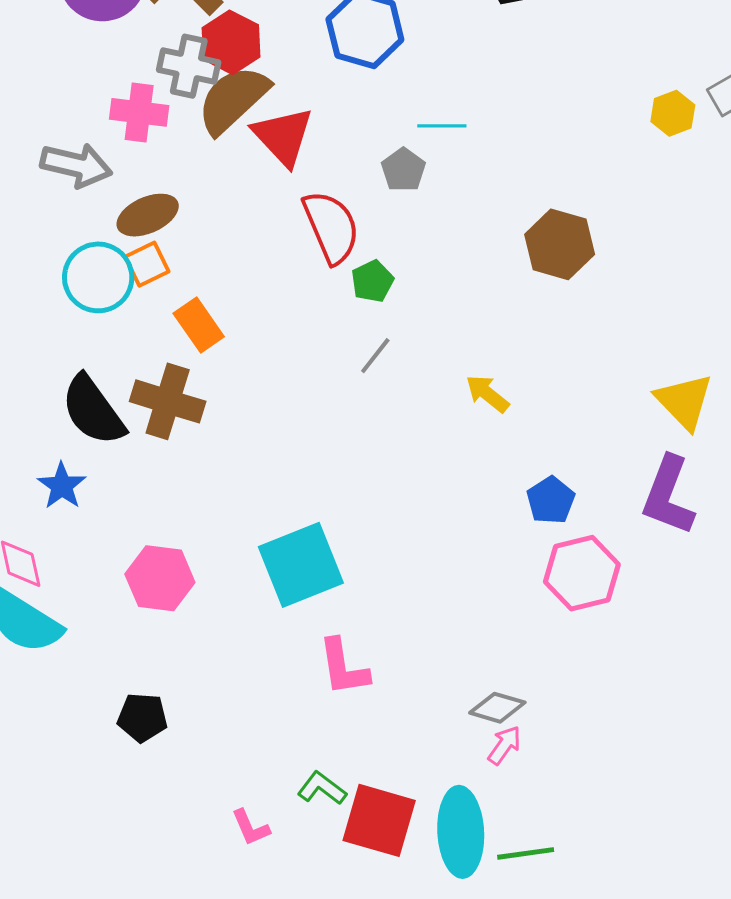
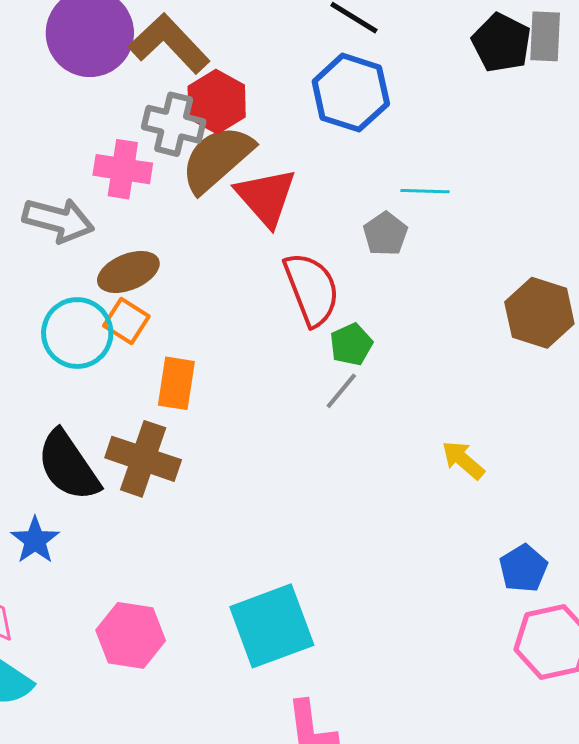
orange square: (147, 264) -> (126, 321), turned -33
orange rectangle: (199, 325) -> (176, 383), turned 42
gray line: (375, 356) -> (341, 391), moved

